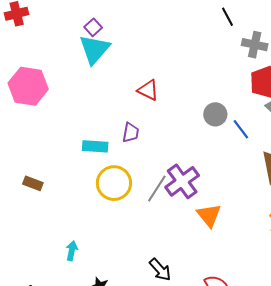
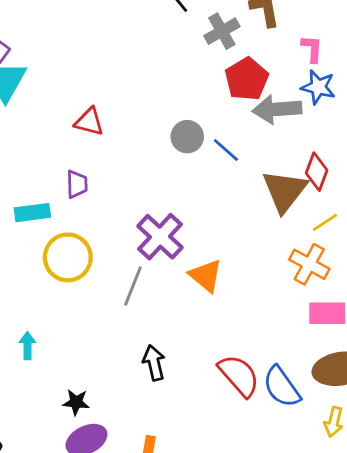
gray cross: (255, 45) -> (222, 31), turned -30
gray line: (157, 188) -> (133, 286), moved
cyan arrow: (72, 251) -> (27, 346), moved
black arrow: (160, 270) -> (154, 363), turned -140

